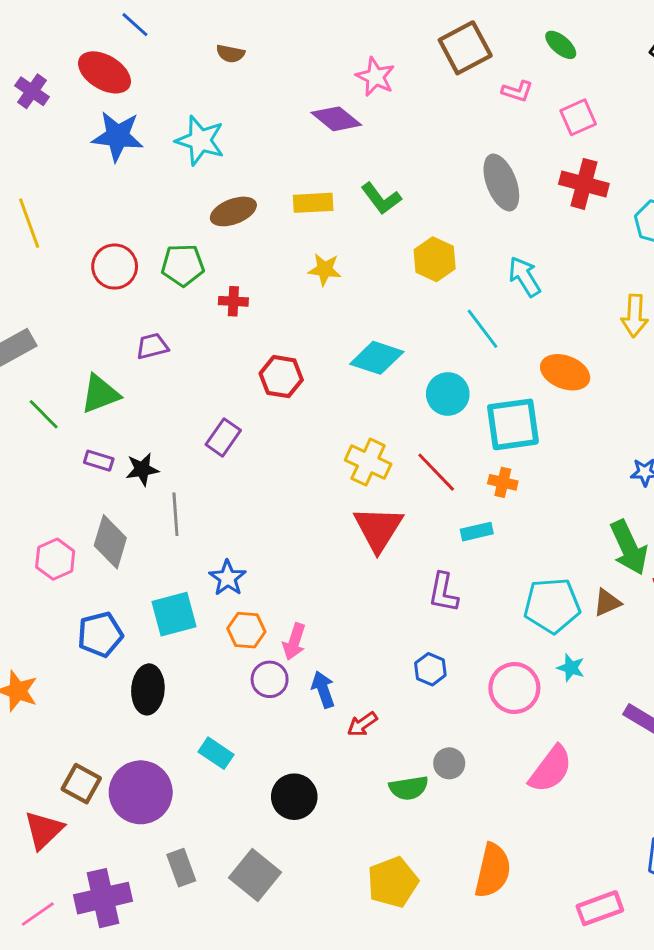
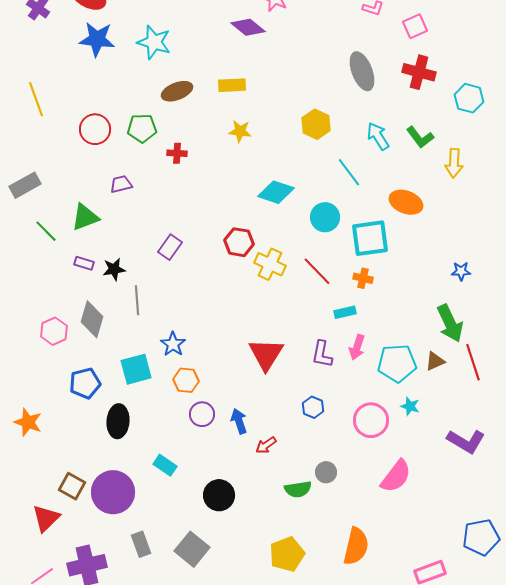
green L-shape: (381, 198) -> (420, 137), moved
red hexagon: (281, 377) -> (239, 242), moved
red triangle: (378, 529) -> (266, 354), moved
pink arrow: (294, 642) -> (357, 347), moved

